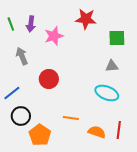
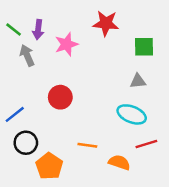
green line: (11, 24) -> (14, 30), turned -32
gray arrow: (22, 56) -> (27, 55), moved
red line: (119, 130) -> (146, 144), moved, turned 66

